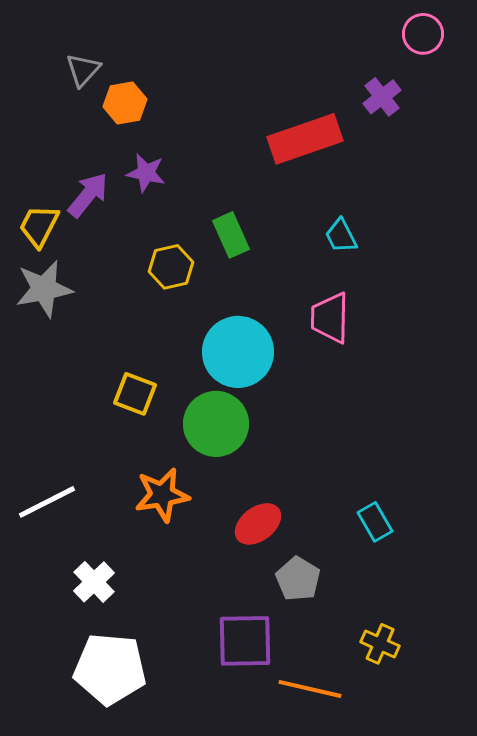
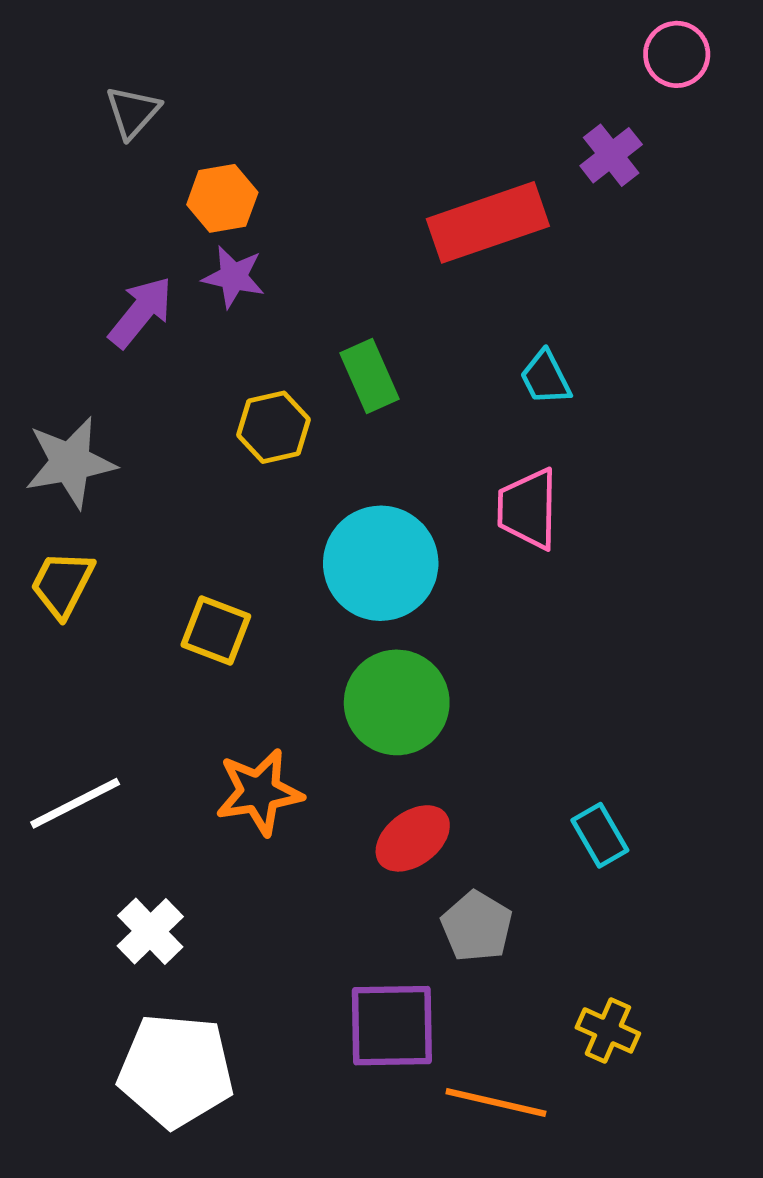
orange hexagon: (125, 103) -> (222, 198), moved
yellow trapezoid: (39, 226) -> (62, 584), moved
green circle: (216, 424) -> (397, 702), moved

